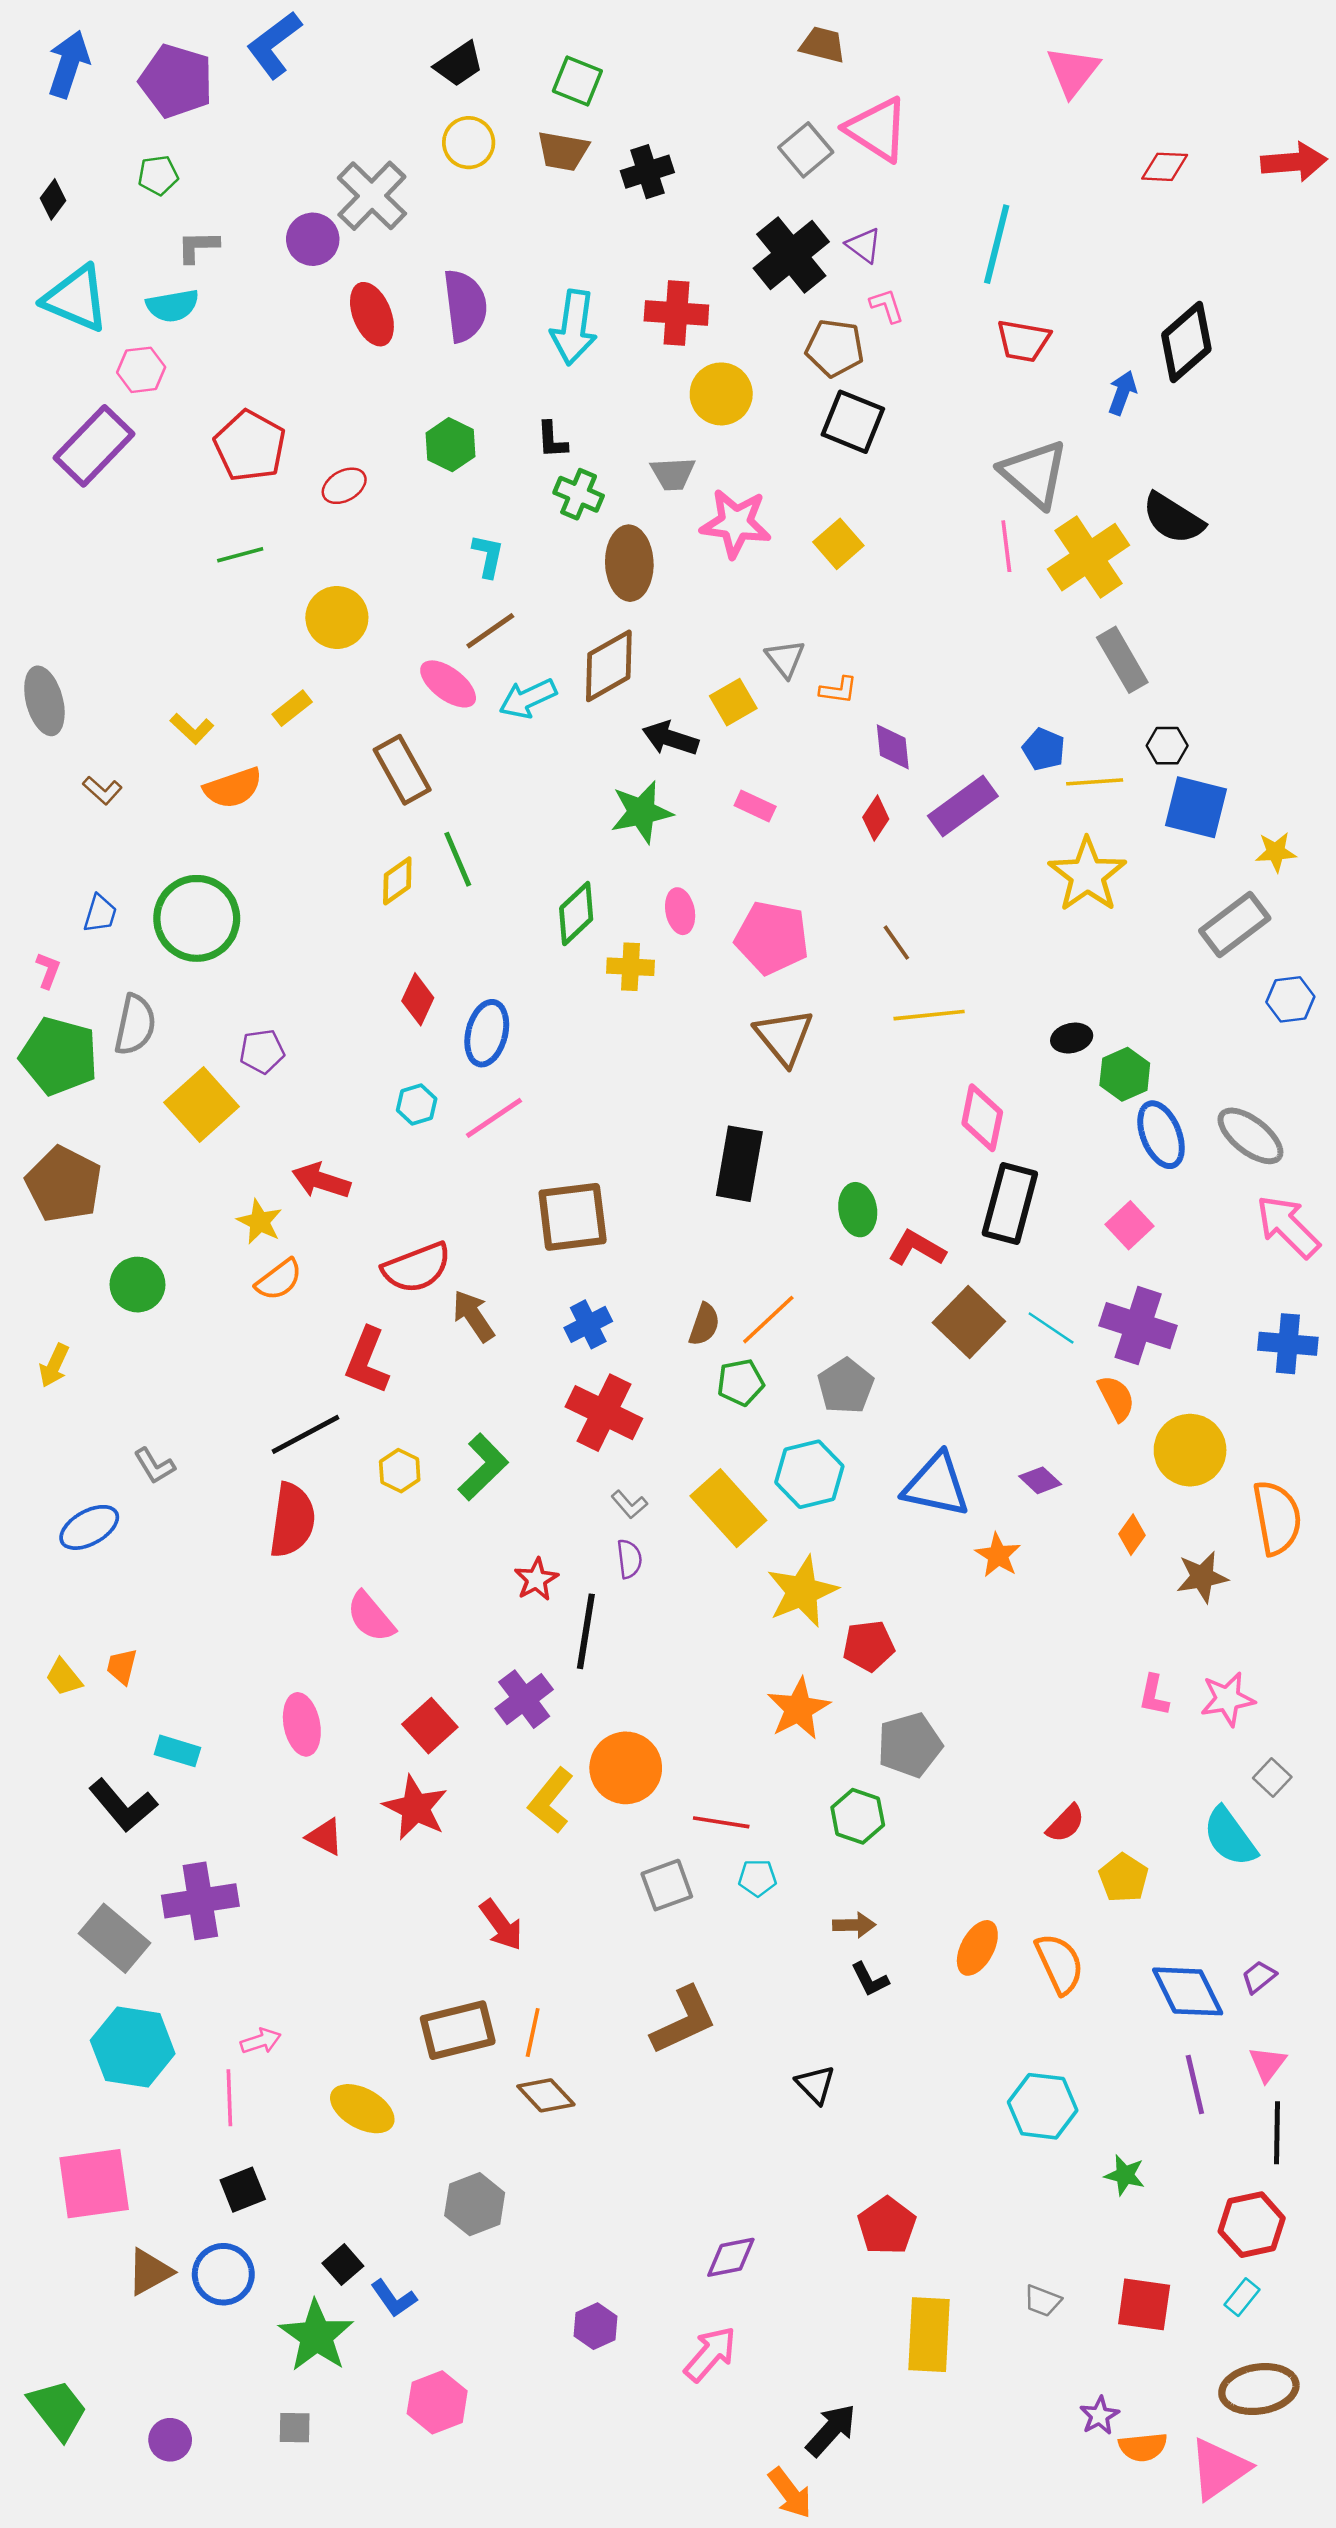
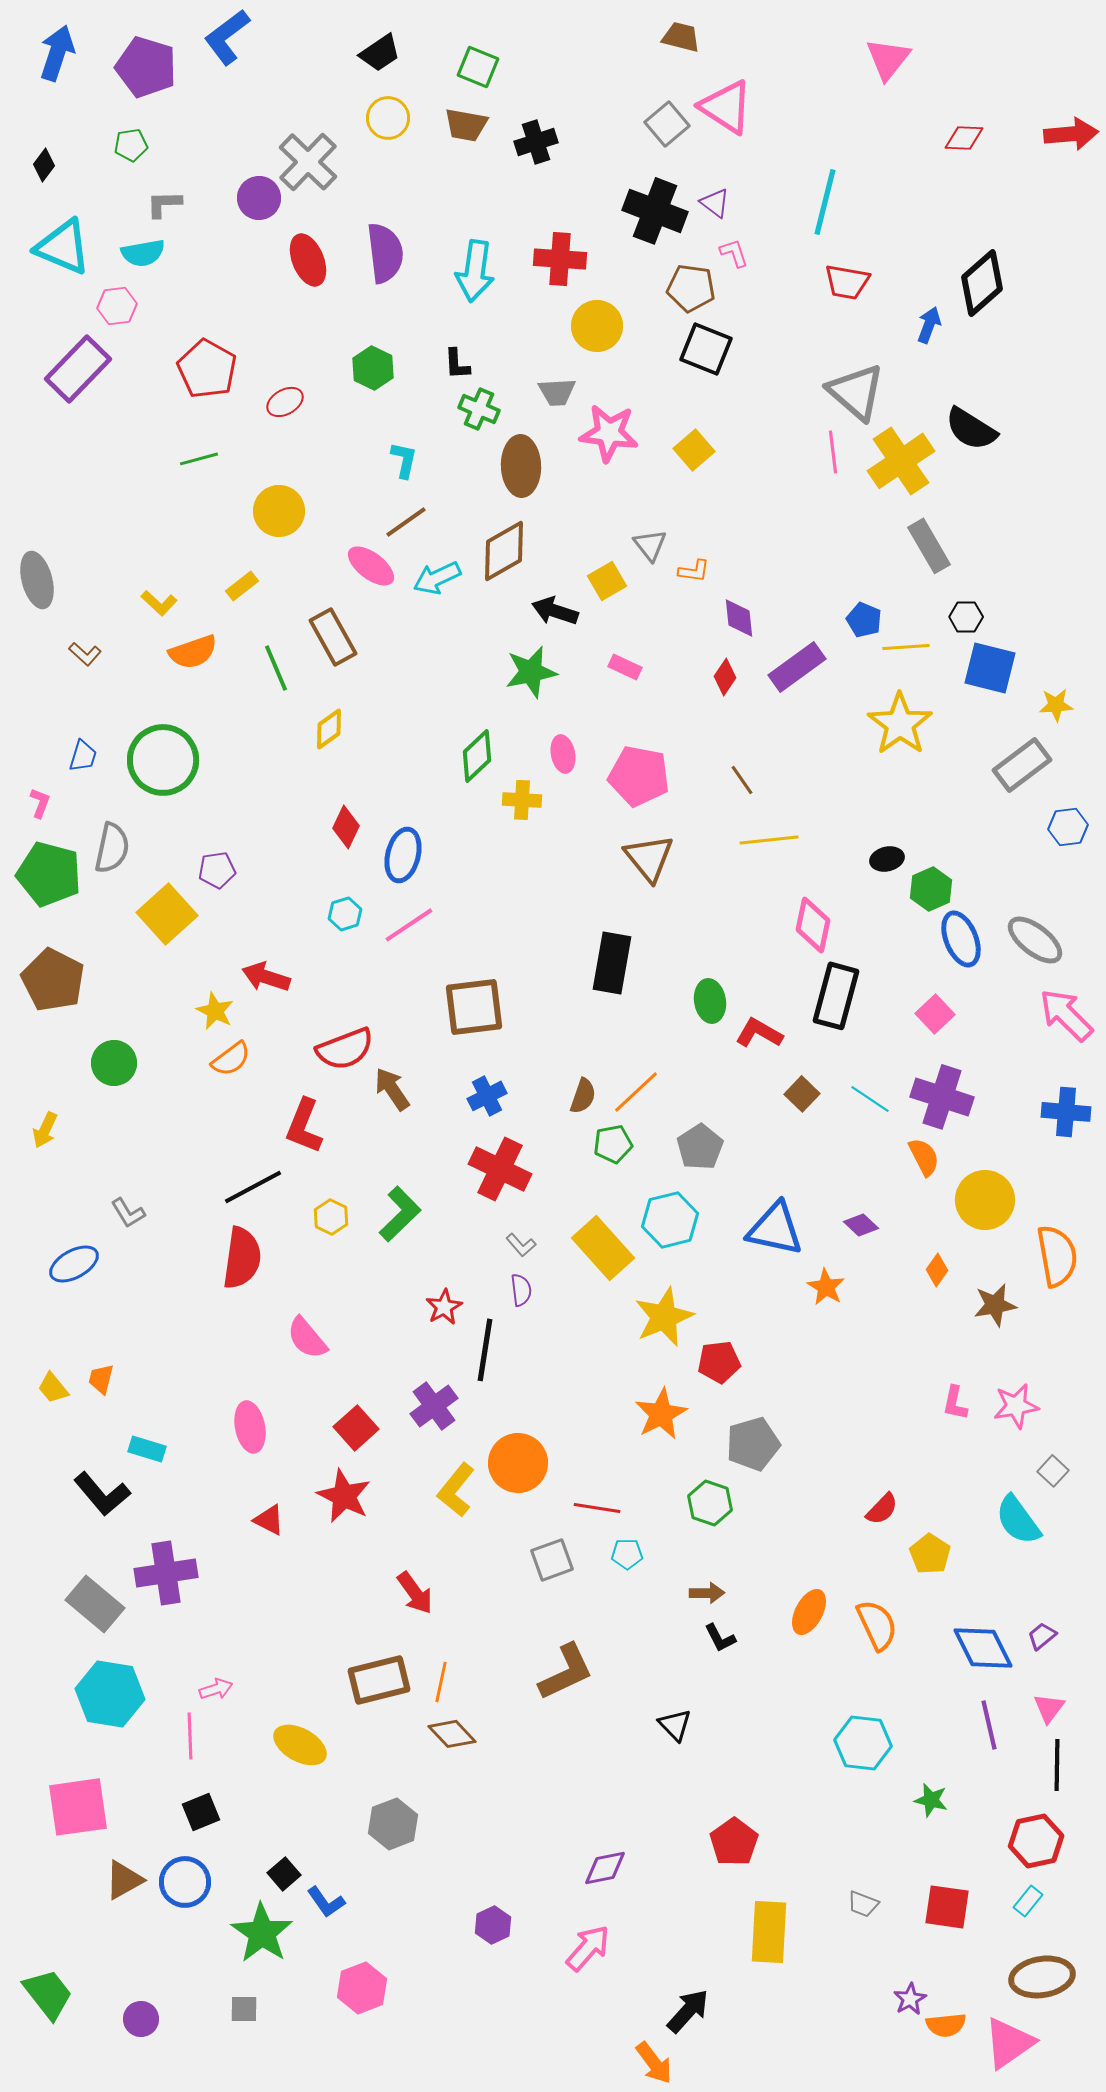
black cross: (791, 255) -> (655, 211), turned -30
green line: (458, 859) -> (276, 668), moved
brown square: (969, 1322) -> (802, 1094), size x0.6

